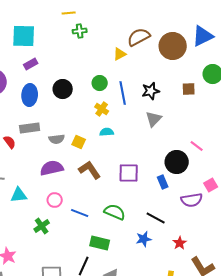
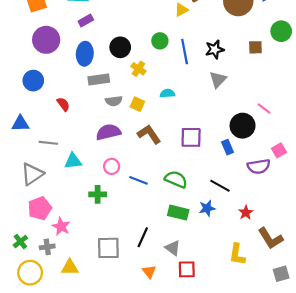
yellow cross: (102, 109) -> (138, 69), moved
gray rectangle: (30, 128) -> (99, 79), moved
green cross: (42, 226) -> (98, 194), turned 35
green rectangle: (100, 243) -> (178, 213), moved

